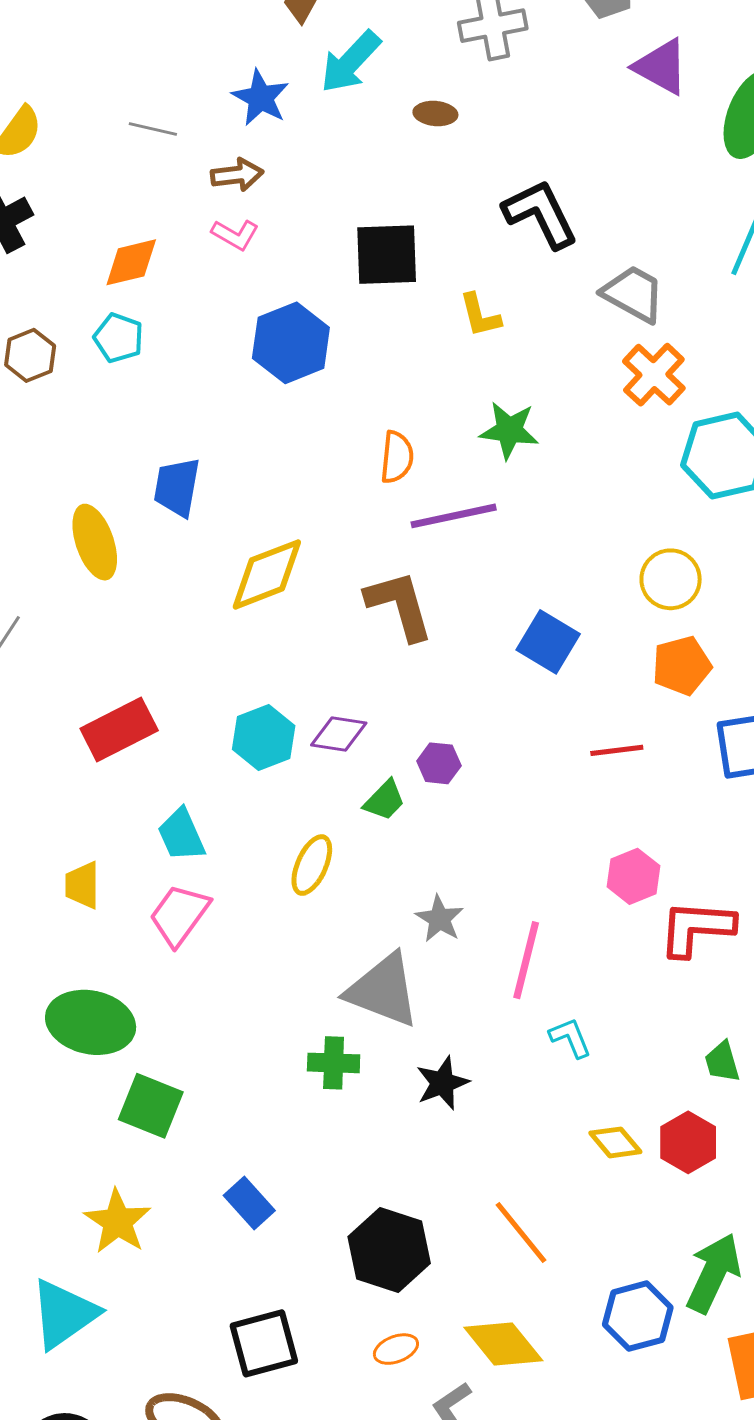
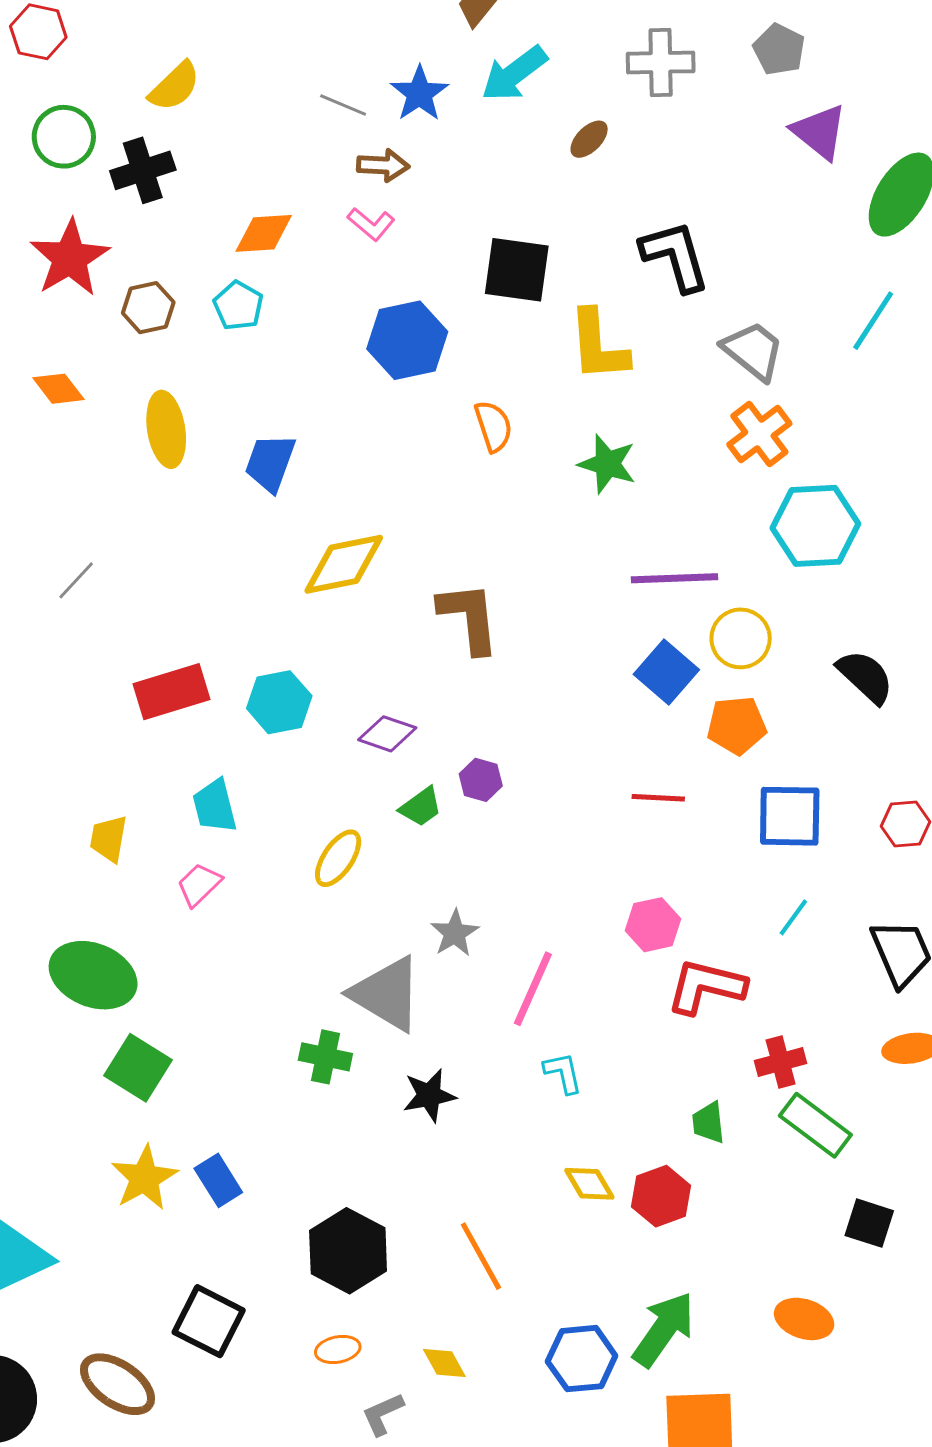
brown ellipse: (435, 114) -> (589, 139), turned -60
gray line: (153, 129) -> (343, 105), moved
yellow L-shape: (480, 315) -> (598, 346), size x1.6
orange semicircle: (397, 457) -> (493, 426), moved, turned -34
purple line: (454, 516) -> (675, 578), moved
yellow ellipse: (95, 542) -> (166, 429), moved
blue square: (548, 642) -> (666, 672), moved
cyan hexagon: (264, 737) -> (279, 702), moved
pink trapezoid: (179, 915) -> (199, 885), size x0.7
yellow star: (118, 1222) -> (144, 1178), moved
black square: (264, 1343) -> (209, 1321), turned 32
yellow diamond: (503, 1344) -> (444, 1363), size x0.6

